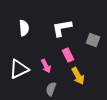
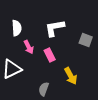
pink rectangle: (68, 55) -> (50, 55), moved
pink arrow: (46, 66) -> (29, 47), moved

